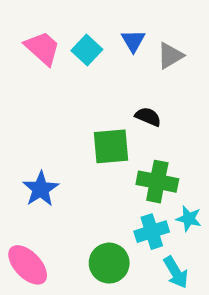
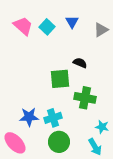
gray triangle: (170, 56) -> (101, 30), moved
blue star: (41, 189) -> (29, 117), moved, turned 30
cyan star: (189, 219) -> (102, 127), moved
cyan cross: (152, 232) -> (53, 118), moved

